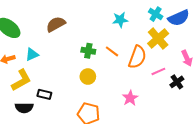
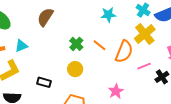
brown semicircle: (56, 24) -> (45, 17), turned -30
green cross: (88, 51) -> (76, 44), turned 32
black rectangle: (44, 94) -> (44, 82), moved

